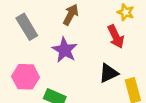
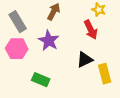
pink hexagon: (26, 77) -> (17, 49), moved

